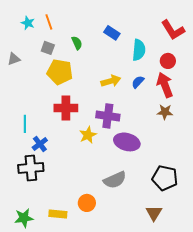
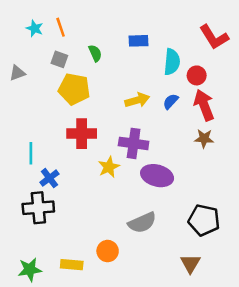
blue rectangle: (112, 33) -> (138, 41), turned -35
red circle: (168, 61) -> (197, 75), moved

